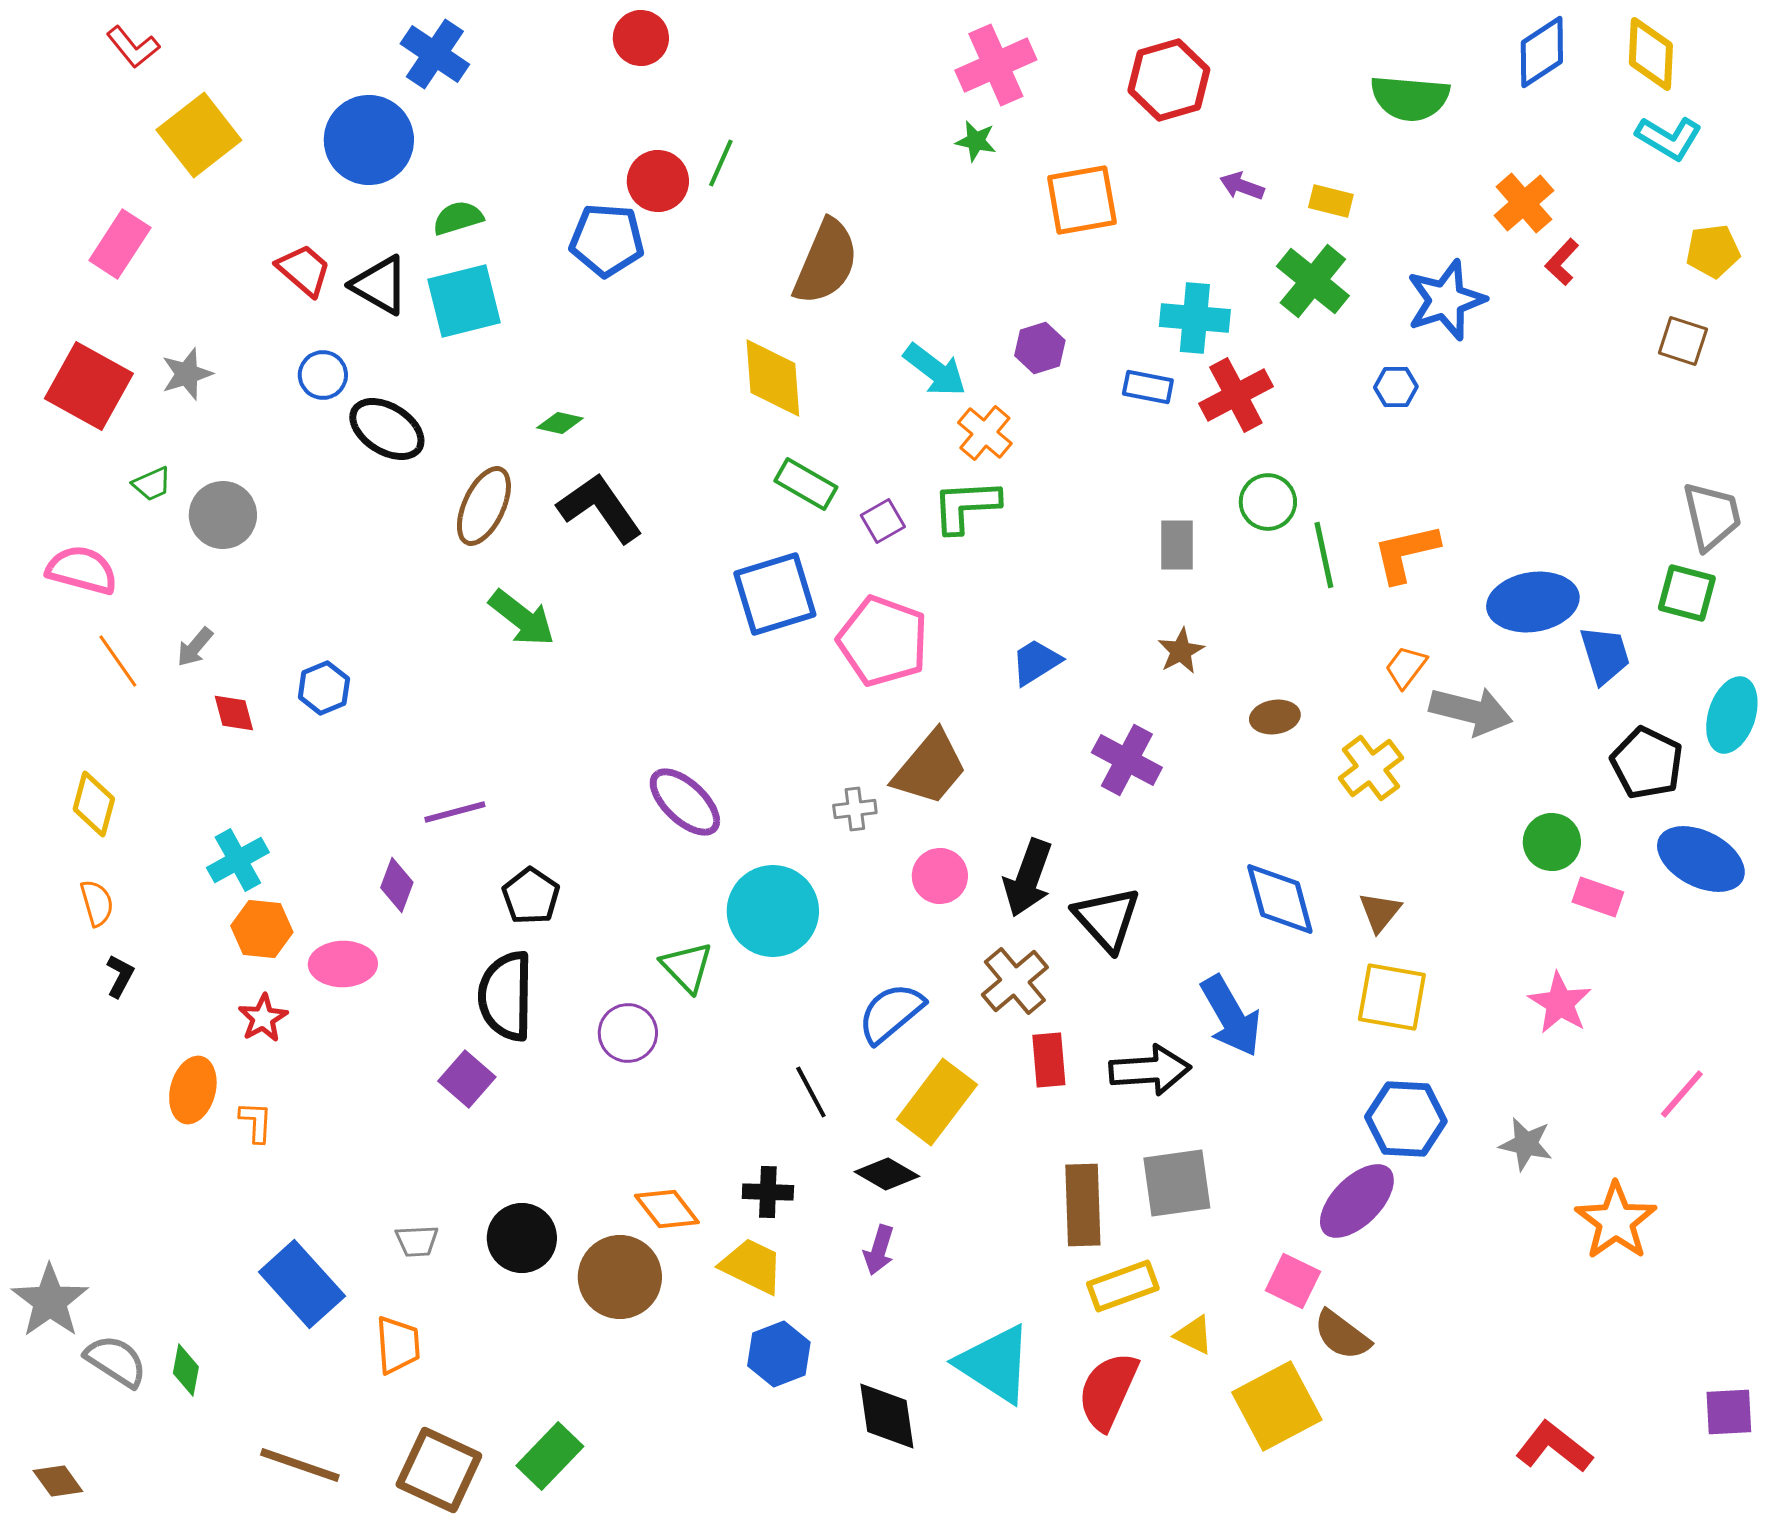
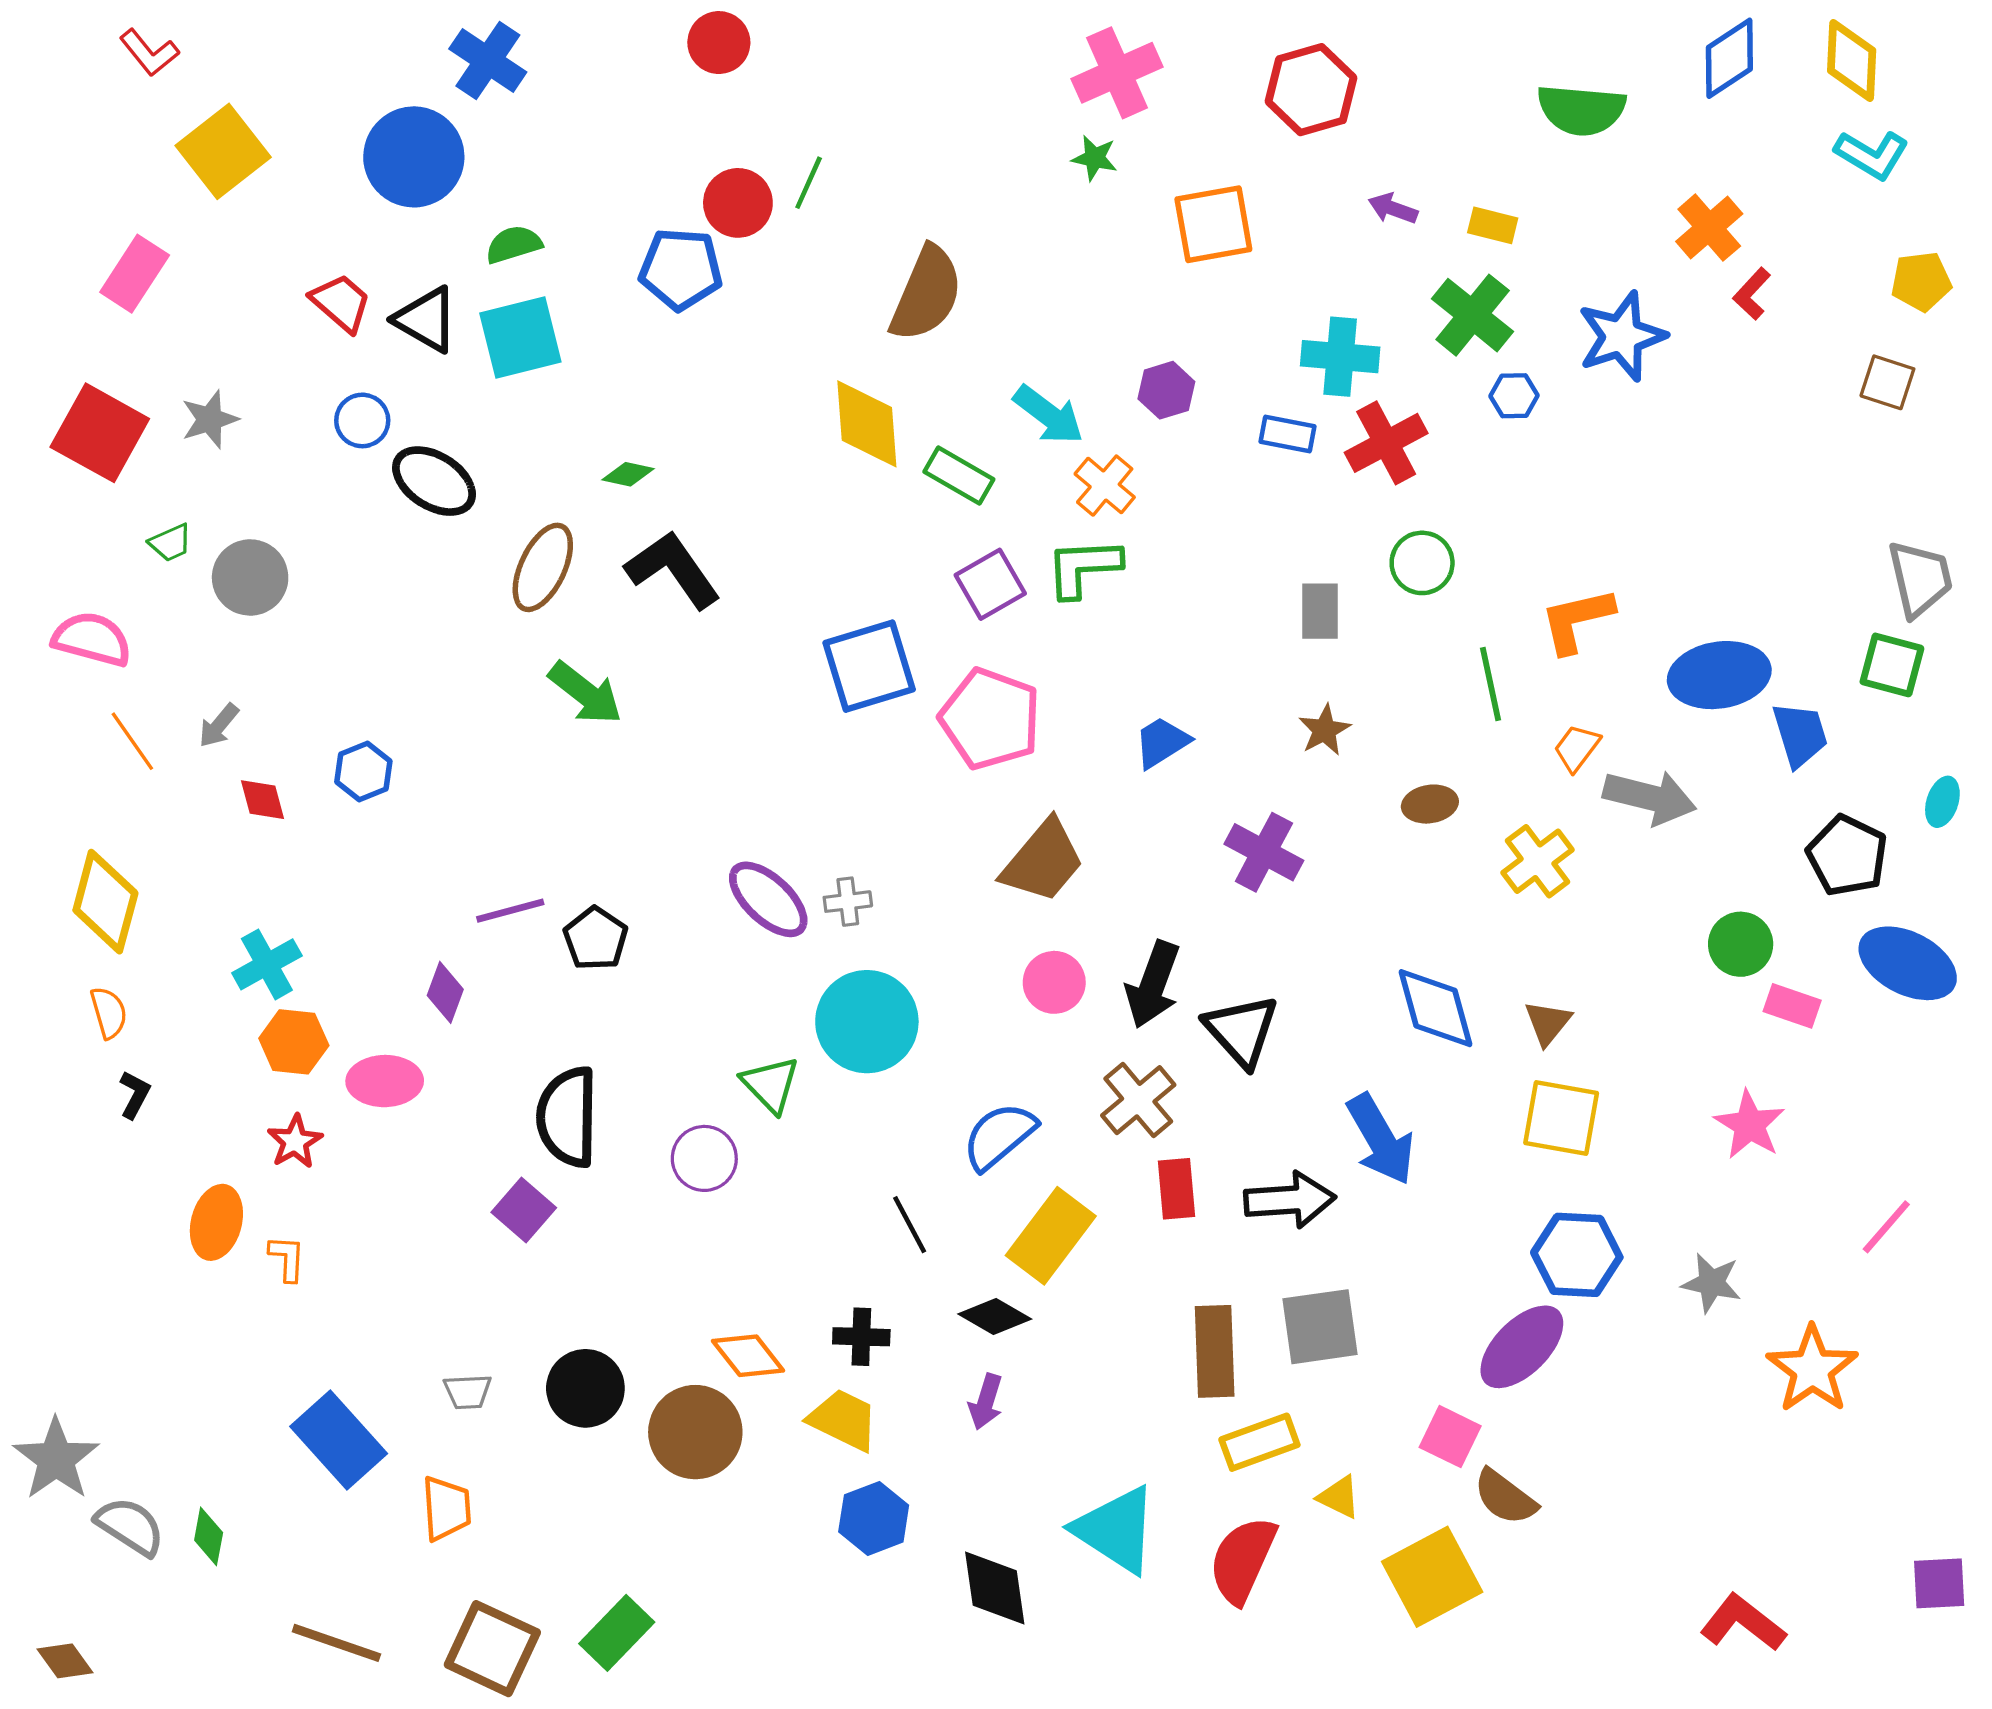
blue hexagon: (1396, 387) -> (1514, 396), moved
green rectangle: (806, 484) -> (959, 475), moved
purple square: (883, 521) -> (990, 584), size x1.4
green line: (1324, 555) -> (1490, 684), moved
cyan ellipse: (1732, 715) -> (1942, 802), size x0.6
yellow diamond: (94, 804) -> (105, 902), size x1.4
gray cross: (855, 809) -> (848, 902), moved
black pentagon: (531, 896) -> (596, 939), moved

